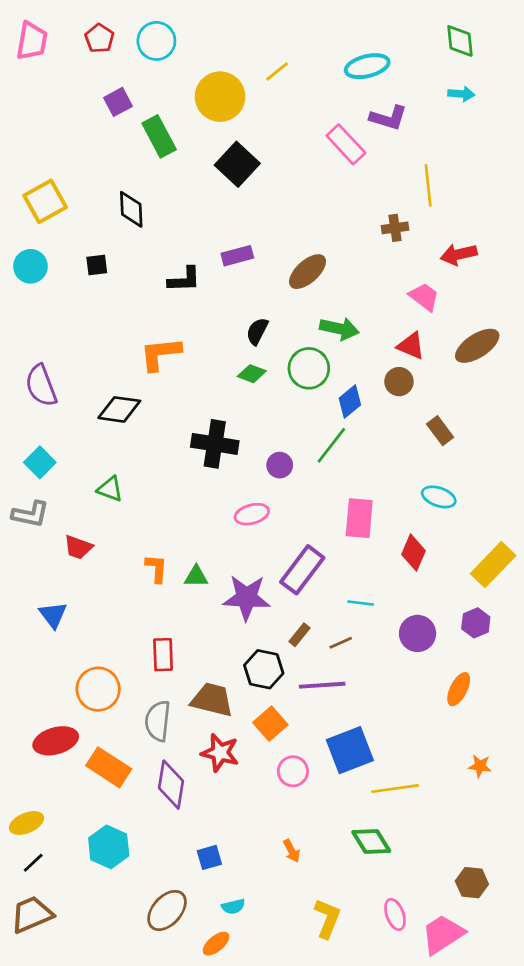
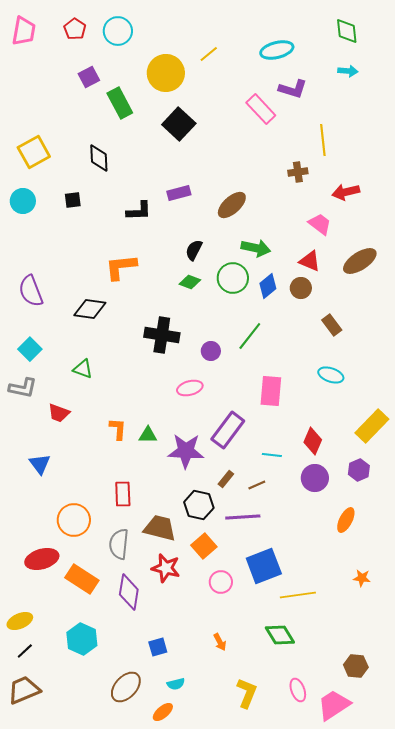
blue diamond: (350, 401) -> (268, 286), moved
red diamond: (414, 553) -> (313, 441), moved

